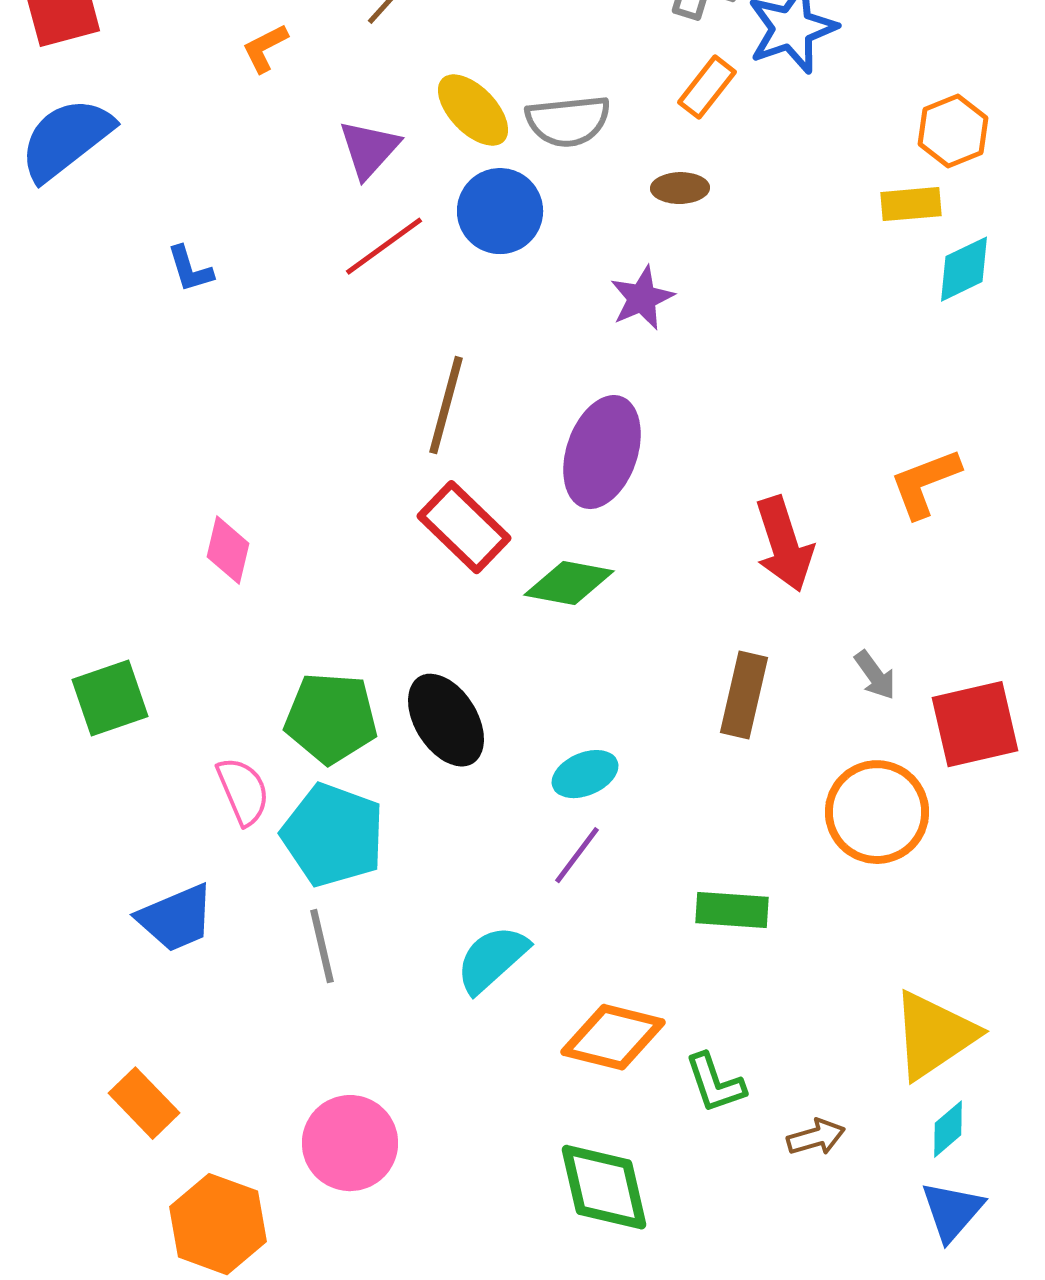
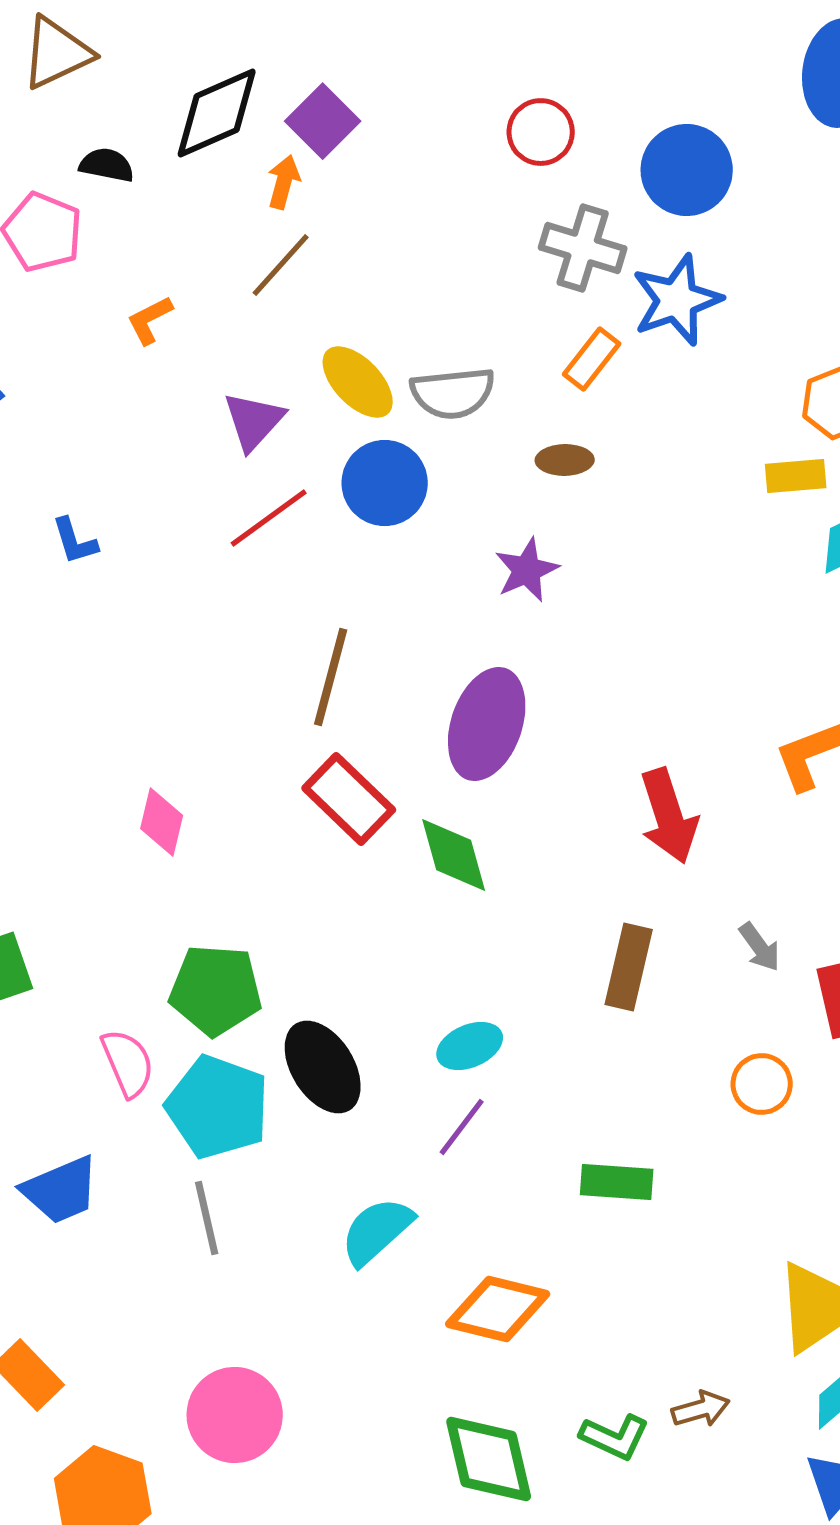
pink diamond: (228, 550) -> (162, 822), moved
green diamond: (569, 583) -> (454, 855), turned 64
black ellipse: (446, 720) -> (323, 1067), moved
orange circle: (877, 812) -> (762, 1084), size x0.6
green L-shape: (715, 1083) -> (615, 1437), moved, turned -46

